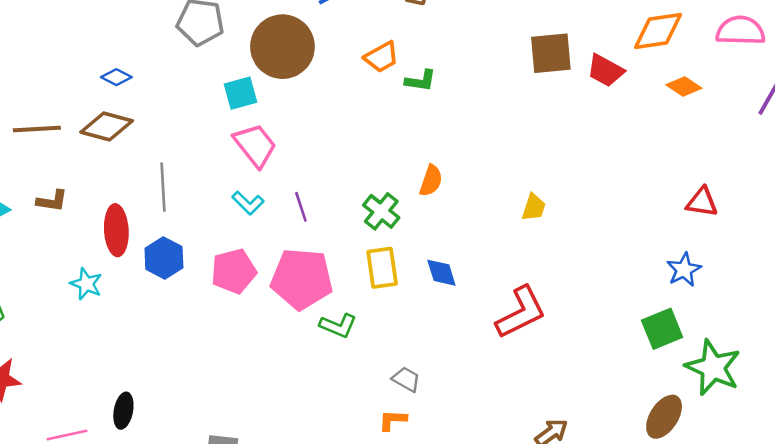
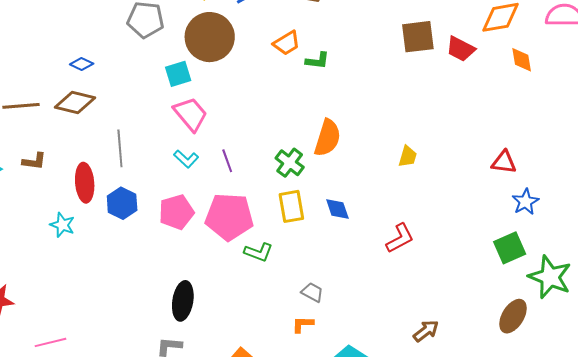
orange diamond: (684, 86) -> (522, 60), turned 48
orange semicircle: (431, 181) -> (328, 138), size x1.5
red triangle: (702, 202) -> (504, 162), moved
red L-shape: (521, 312) -> (400, 238), size x0.7
black ellipse: (123, 411) -> (183, 301), moved, size x1.4

